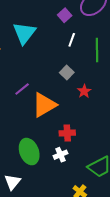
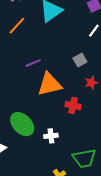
red cross: (67, 133) -> (73, 105), moved
green ellipse: (29, 152) -> (22, 124), turned -40

